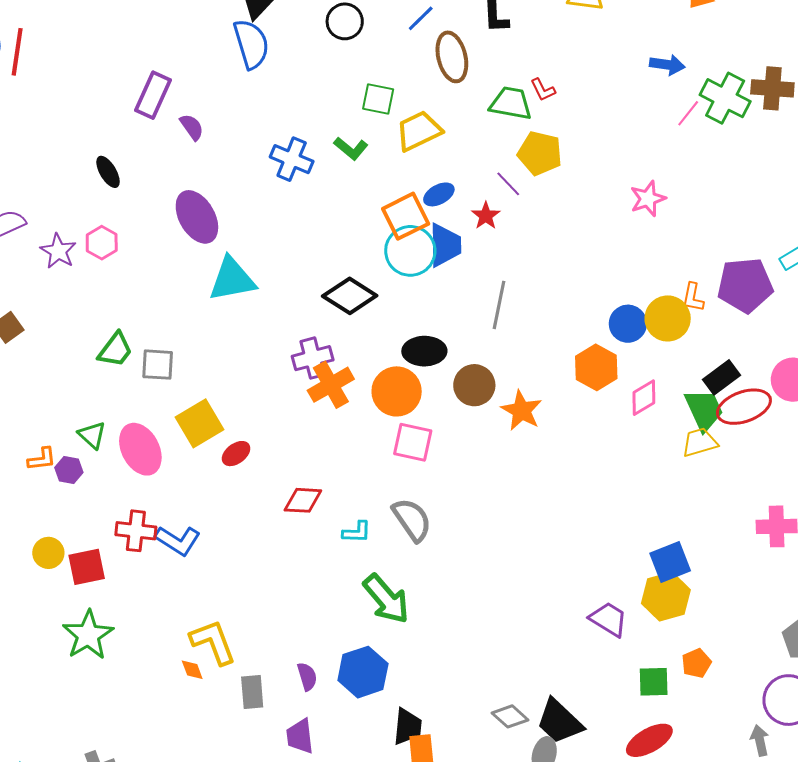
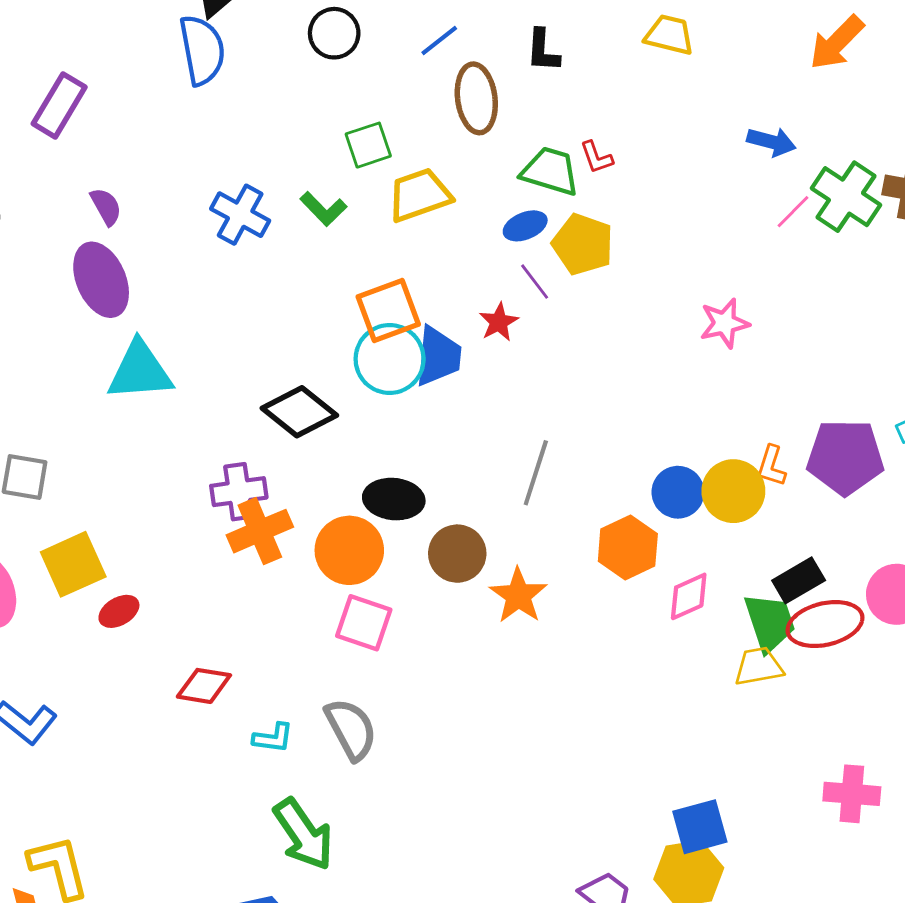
green square: (378, 99) -> (368, 145), turned -36
purple semicircle: (192, 127) -> (106, 207), moved
blue ellipse: (439, 194) -> (525, 226), moved
gray line: (499, 305) -> (536, 473), moved

